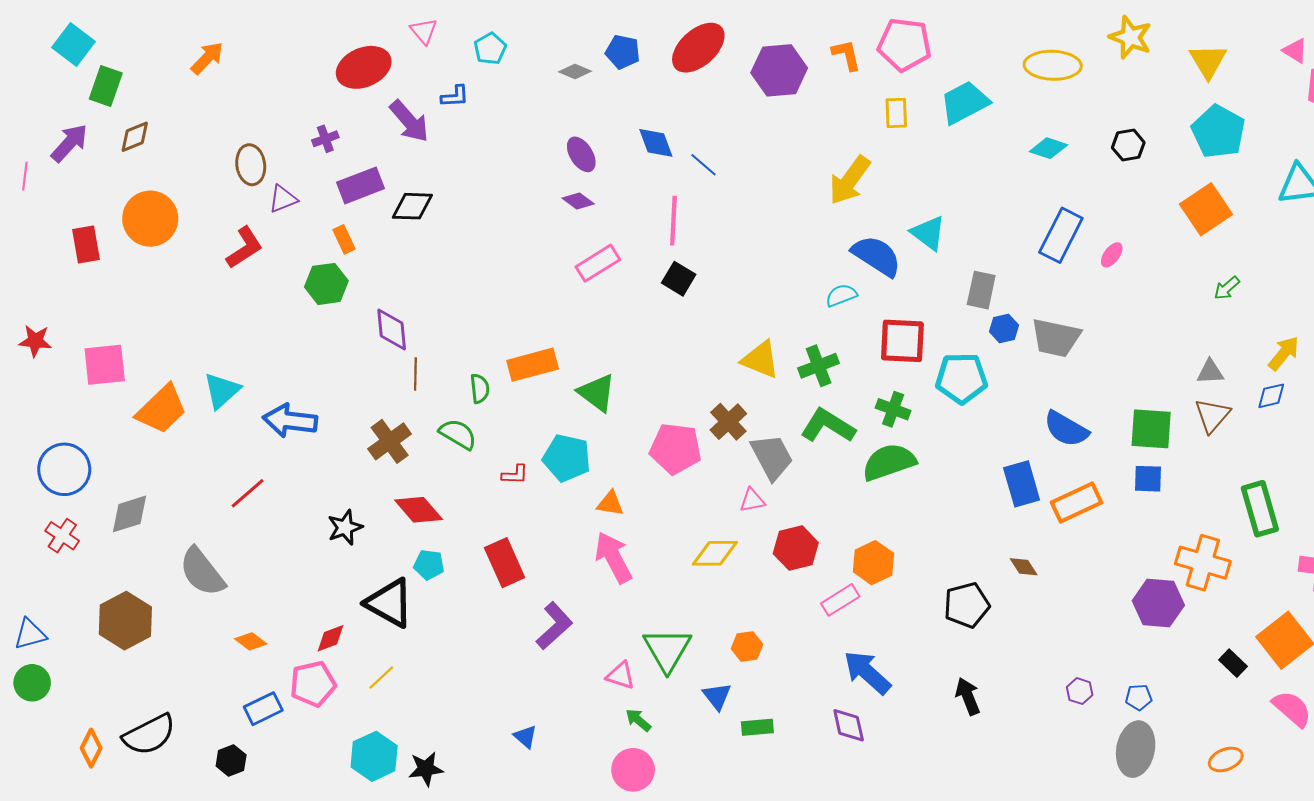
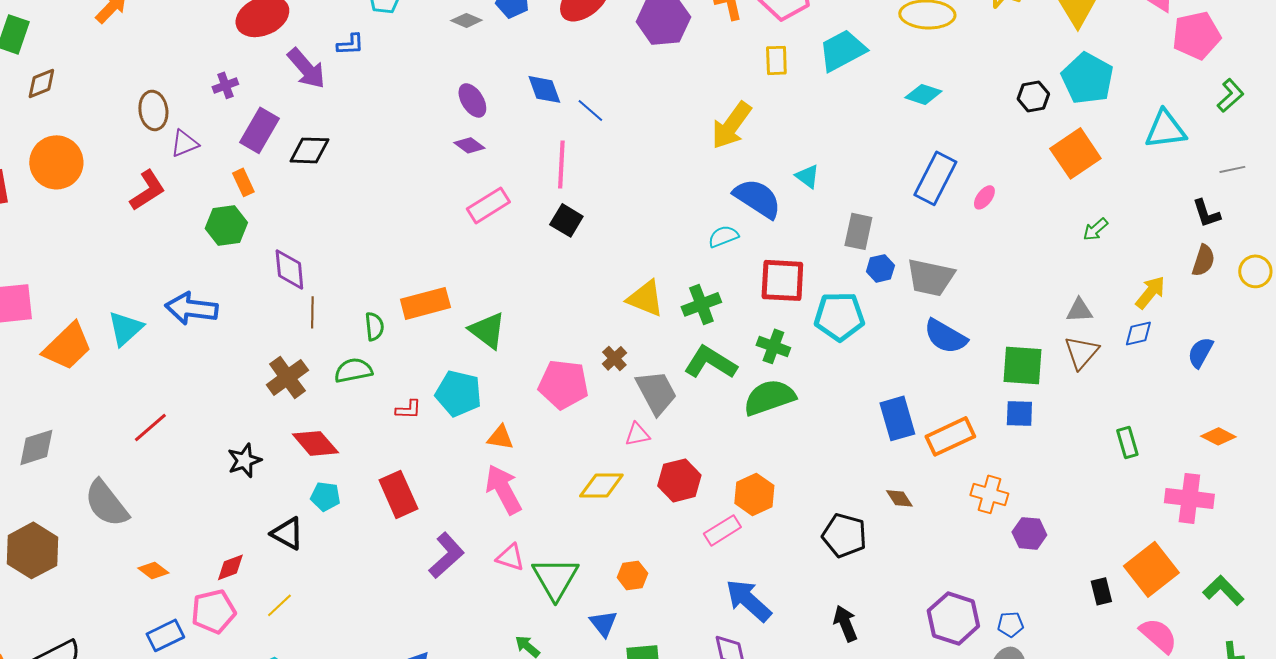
black hexagon: (1128, 145) -> (1033, 96), moved
purple rectangle: (361, 185) -> (259, 130), turned -39
cyan triangle: (928, 233) -> (807, 176), size x0.7
blue arrow: (290, 421) -> (191, 308), moved
brown cross: (728, 422) -> (614, 358), size x0.7
blue semicircle: (1066, 429) -> (945, 336), moved
green semicircle: (458, 434) -> (353, 370), turned -42
green rectangle: (1260, 509) -> (1127, 442), size x0.6
orange cross: (1203, 563) -> (989, 494), moved, size x0.7
black triangle: (390, 603) -> (287, 533), size x0.7
purple hexagon: (1158, 603) -> (1029, 533), size x0.7
black pentagon: (967, 605) -> (844, 535), turned 30
black rectangle: (1233, 663) -> (1101, 591), turned 32
pink triangle: (621, 676) -> (510, 557), moved
purple hexagon: (1080, 691) -> (953, 618), size x2.0

